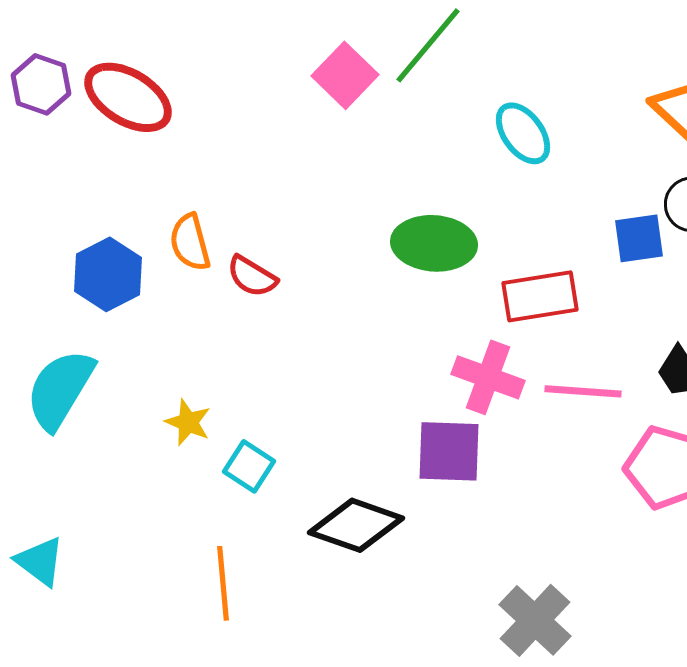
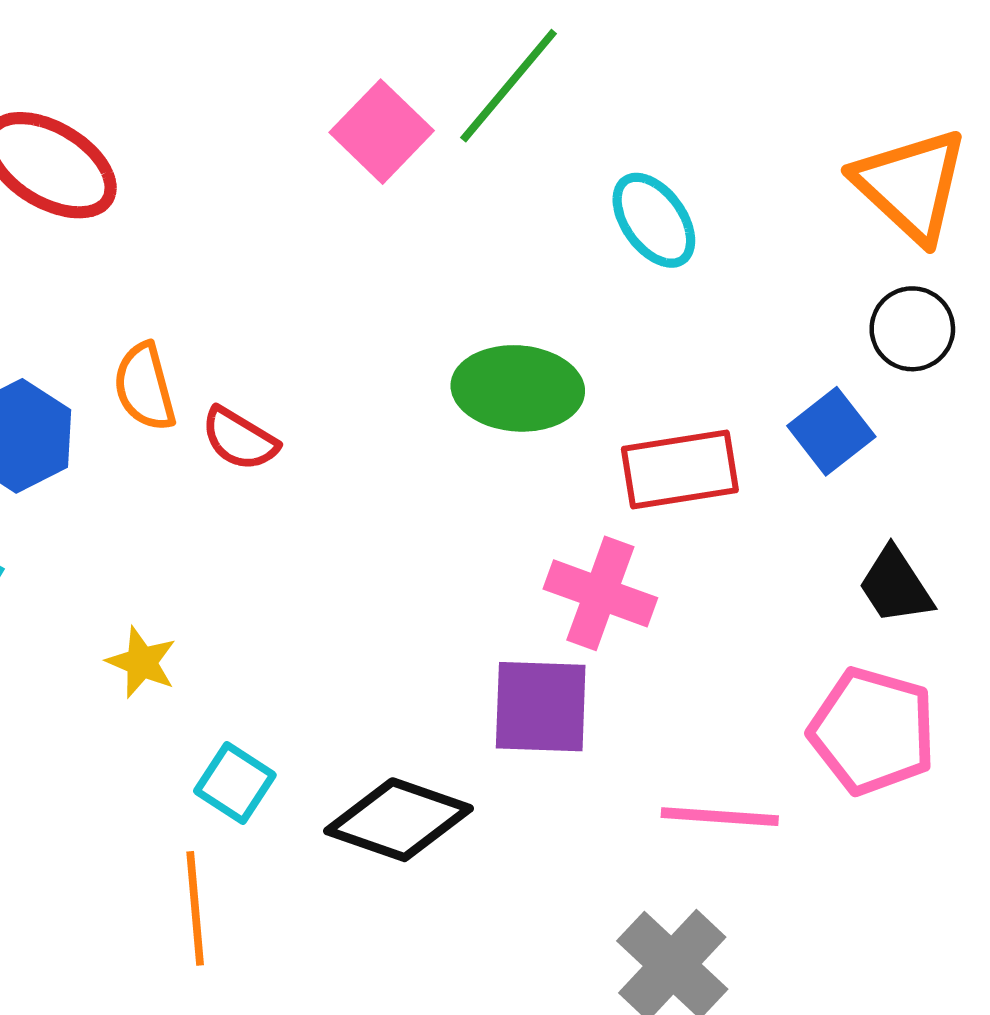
blue square: (639, 238) -> (831, 431), moved, turned -30
pink line: (583, 391) -> (720, 817), moved
cyan square: (249, 466) -> (235, 783), moved

